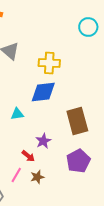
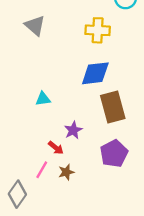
yellow cross: (49, 63) -> (98, 30), moved
blue diamond: (43, 92) -> (95, 73), moved

